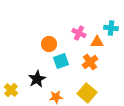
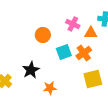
cyan square: (61, 61) -> (64, 52), moved
yellow square: (87, 93) -> (93, 79), moved, turned 36

